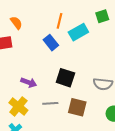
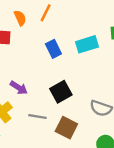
orange line: (60, 21) -> (46, 13), moved
black square: (65, 78) -> (61, 92), turned 30

